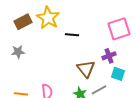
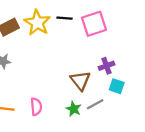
pink square: (119, 29) -> (94, 24), moved
black line: (72, 35) -> (65, 18), moved

